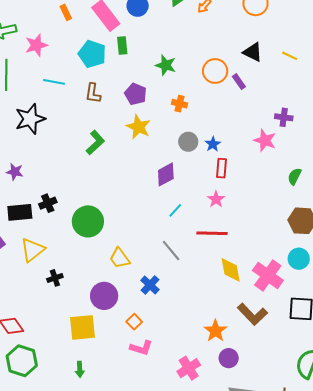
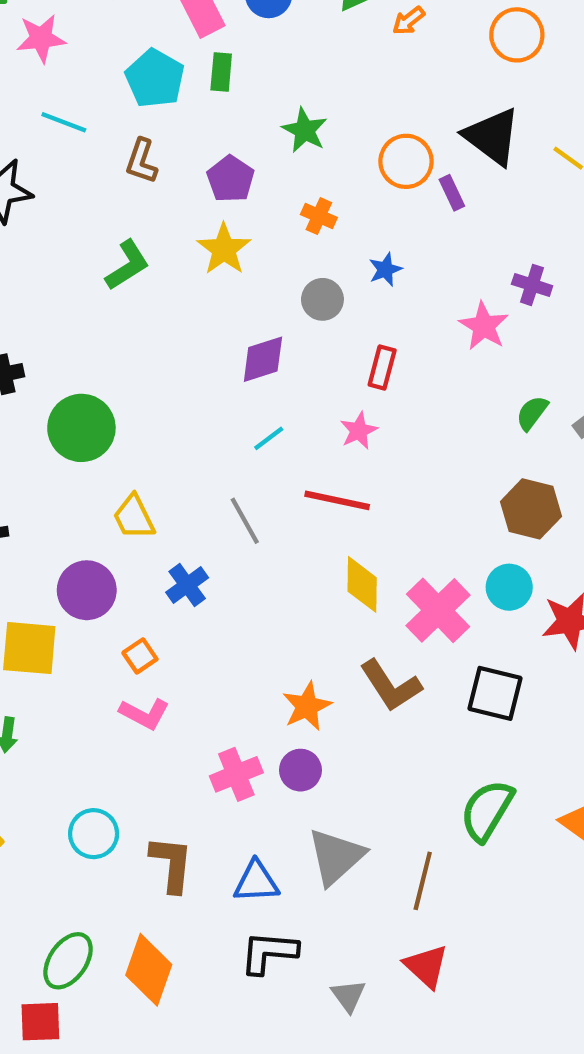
black triangle: (253, 52) -> (492, 136), size x1.4
blue star: (213, 144) -> (385, 269), moved
purple circle: (229, 358) -> (300, 770), moved

